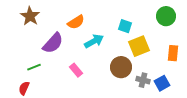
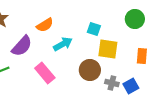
yellow square: (139, 46) -> (108, 49), turned 30
pink rectangle: (76, 70) -> (45, 73), size x1.5

